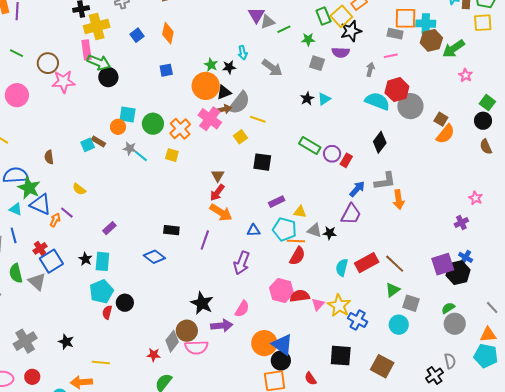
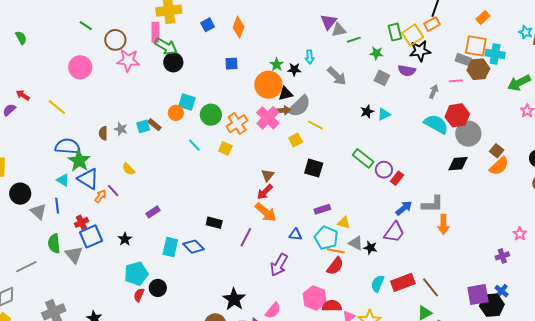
brown hexagon: (431, 40) -> (478, 69), moved
black diamond: (380, 142) -> (458, 164), moved, turned 40
gray star: (130, 148) -> (121, 129), moved
cyan rectangle: (102, 261) -> (170, 247), moved

